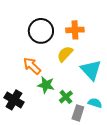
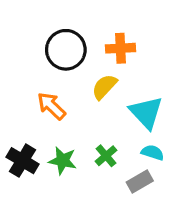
green star: (46, 85) -> (63, 161), moved
cyan semicircle: (95, 103) -> (153, 153), moved
gray rectangle: (78, 113) -> (140, 181), moved, turned 42

